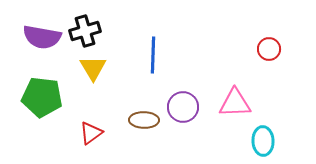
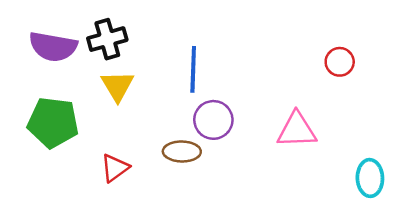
purple circle: (183, 107) -> (213, 120), moved
cyan ellipse: (263, 141) -> (370, 178), moved

